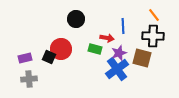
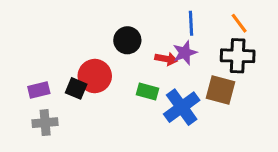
black circle: (76, 19) -> (127, 40), moved
blue line: (123, 26) -> (191, 23), moved
green rectangle: (95, 49) -> (148, 92), moved
purple star: (119, 53) -> (185, 53), moved

